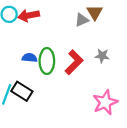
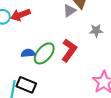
gray star: (102, 56) -> (96, 31), moved
green ellipse: (47, 61) -> (44, 53), turned 50

